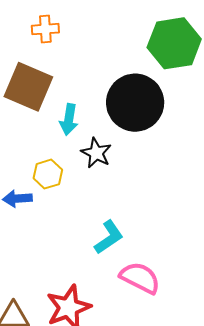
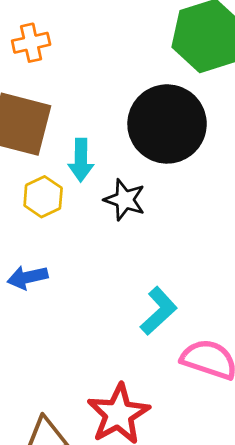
yellow hexagon: (48, 174) -> (43, 197), moved

